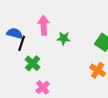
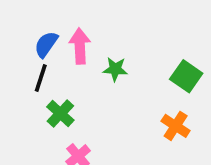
blue semicircle: (15, 33) -> (46, 44), moved, turned -70

